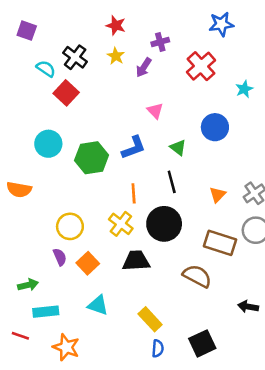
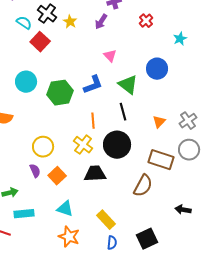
yellow star: (116, 56) -> (70, 22), moved
red cross: (201, 66) -> (146, 21), size x0.6
green triangle: (178, 148) -> (128, 85), size x1.5
brown semicircle: (197, 276) -> (143, 186), turned 90
orange star: (66, 347) -> (69, 237), moved

